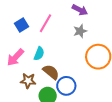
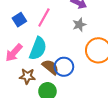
cyan semicircle: (39, 54) -> (38, 48), size x1.6
blue circle: (66, 86) -> (64, 67), moved

